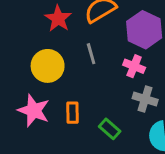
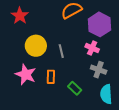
red star: (58, 19) -> (20, 16), moved
gray line: (91, 54) -> (61, 51), moved

